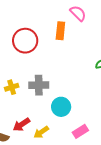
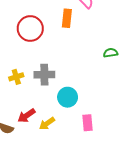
pink rectangle: (80, 131) -> (88, 123), turned -63

